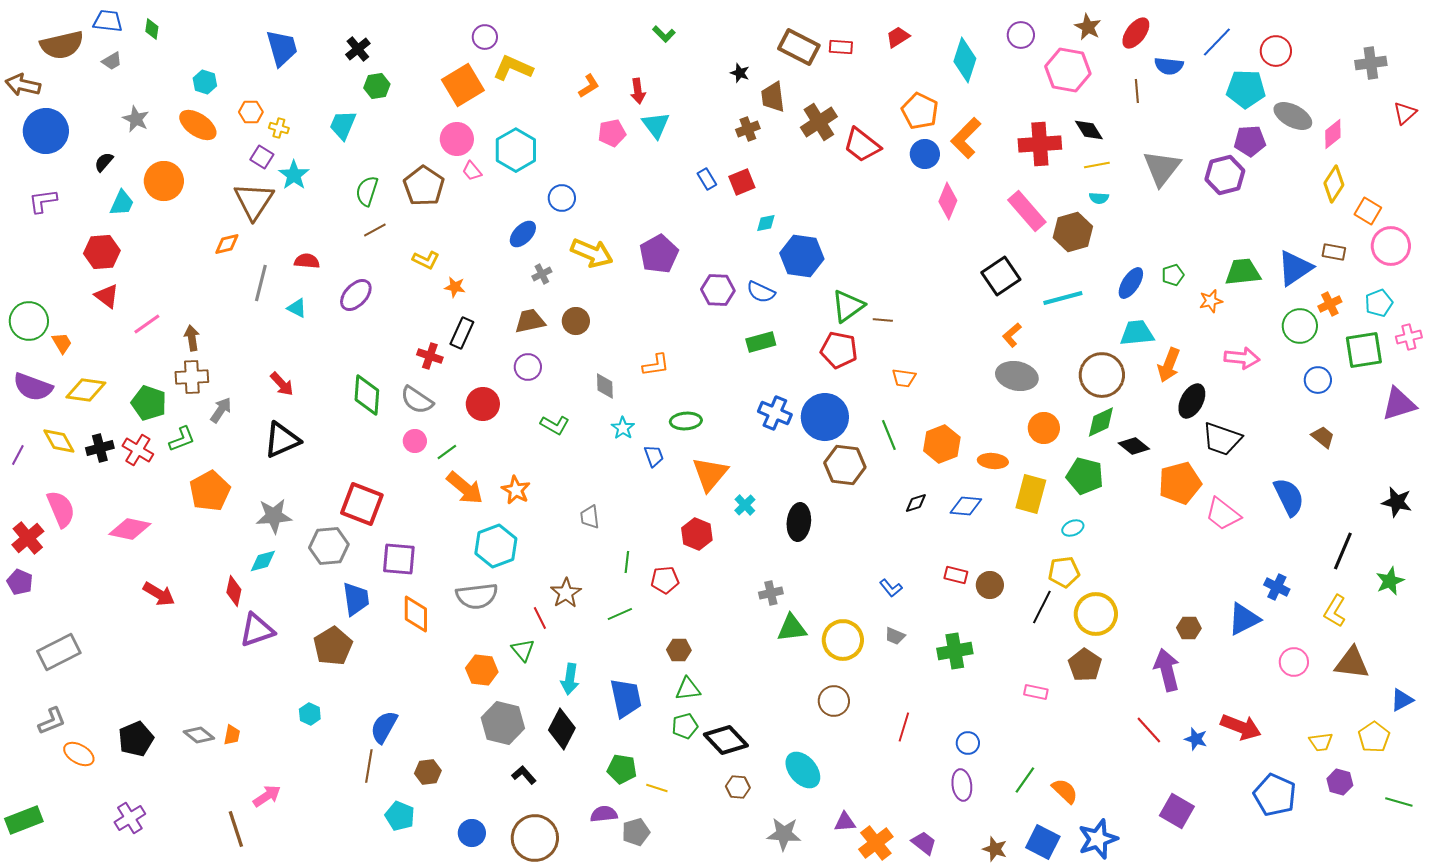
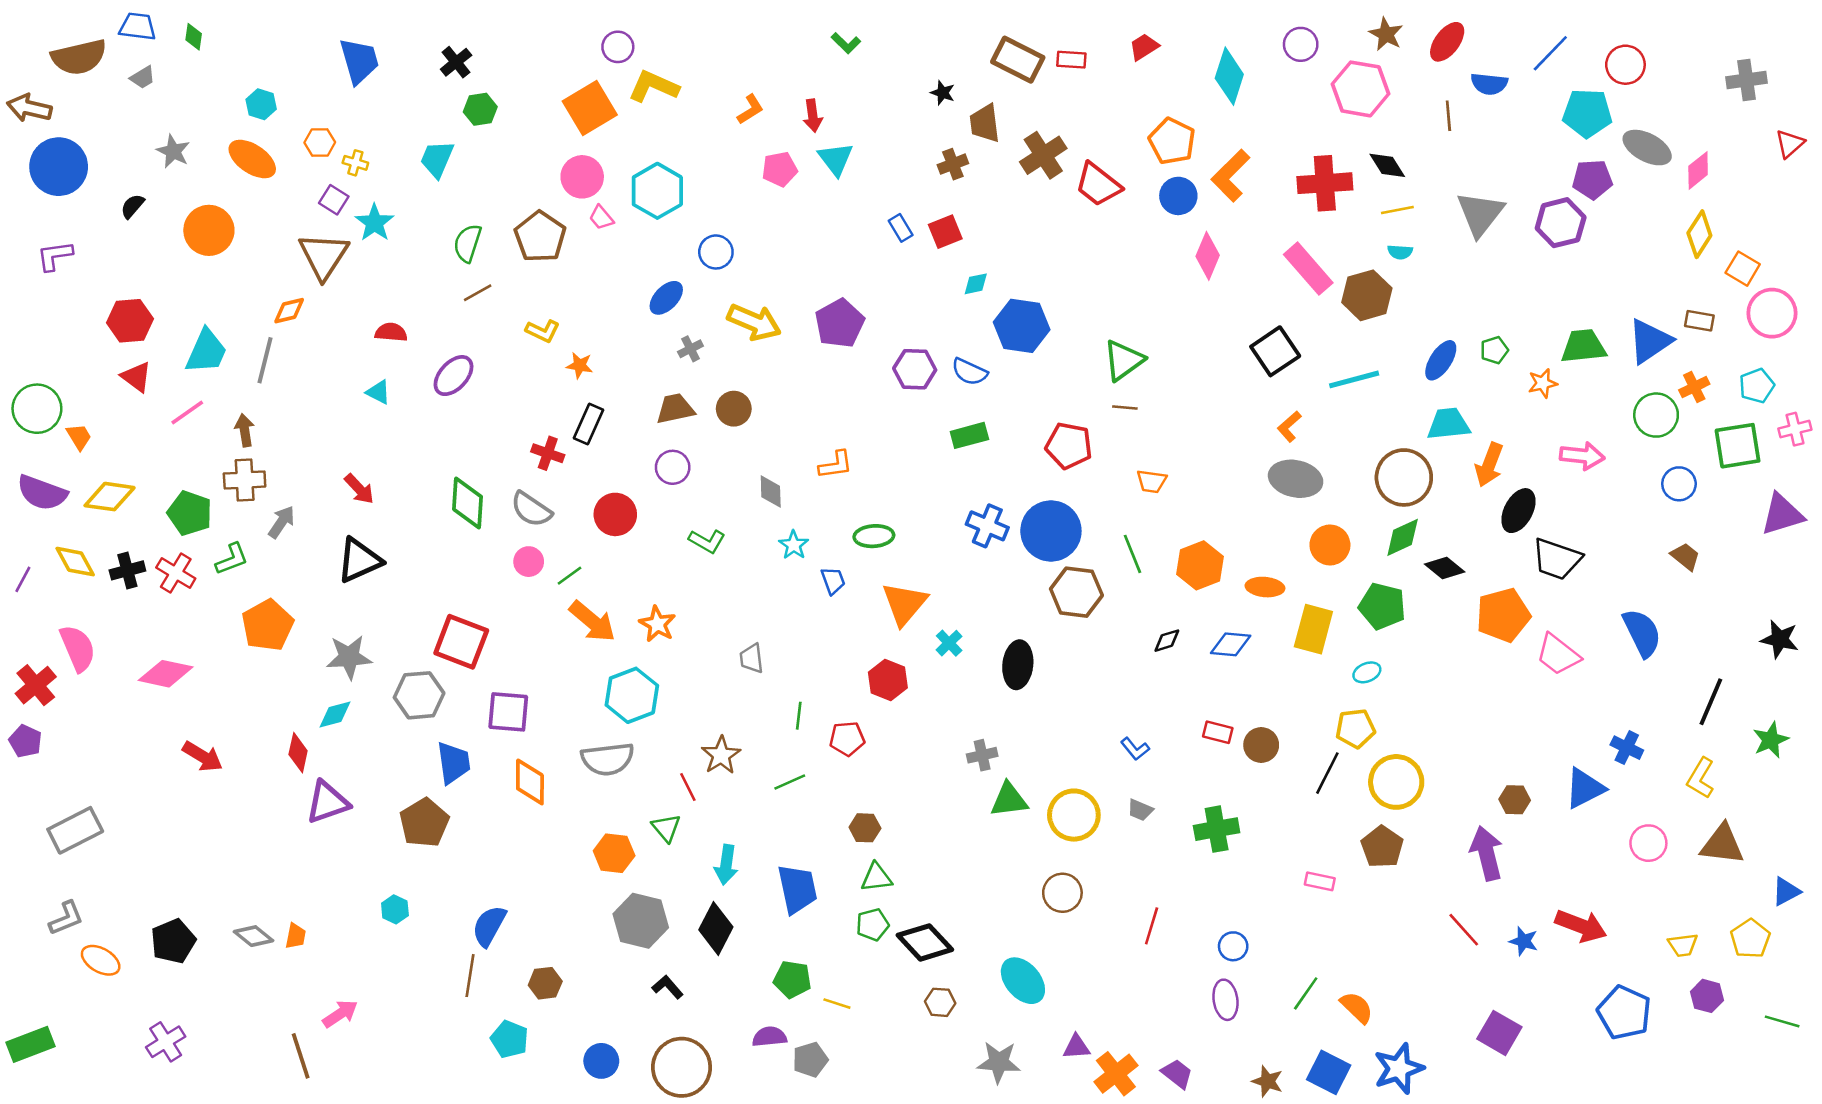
cyan trapezoid: (122, 203) -> (206, 351), moved, size x1.4
gray line: (261, 283) -> (265, 360), moved
green triangle: (848, 306) -> (1124, 360), moved

